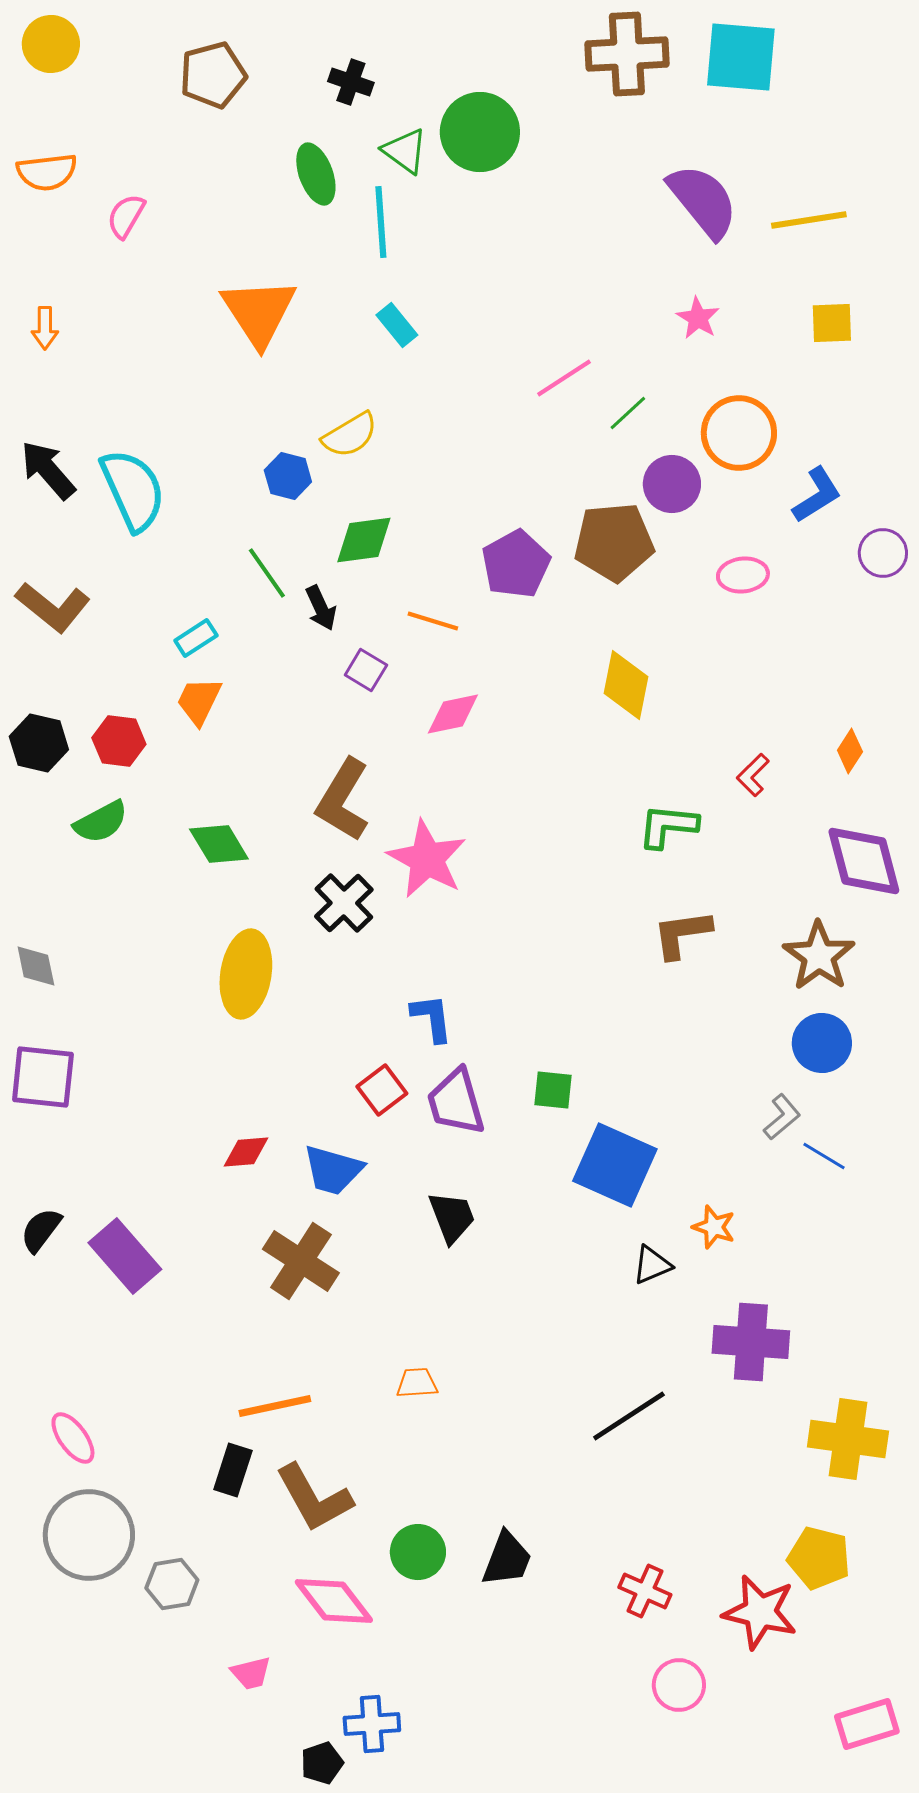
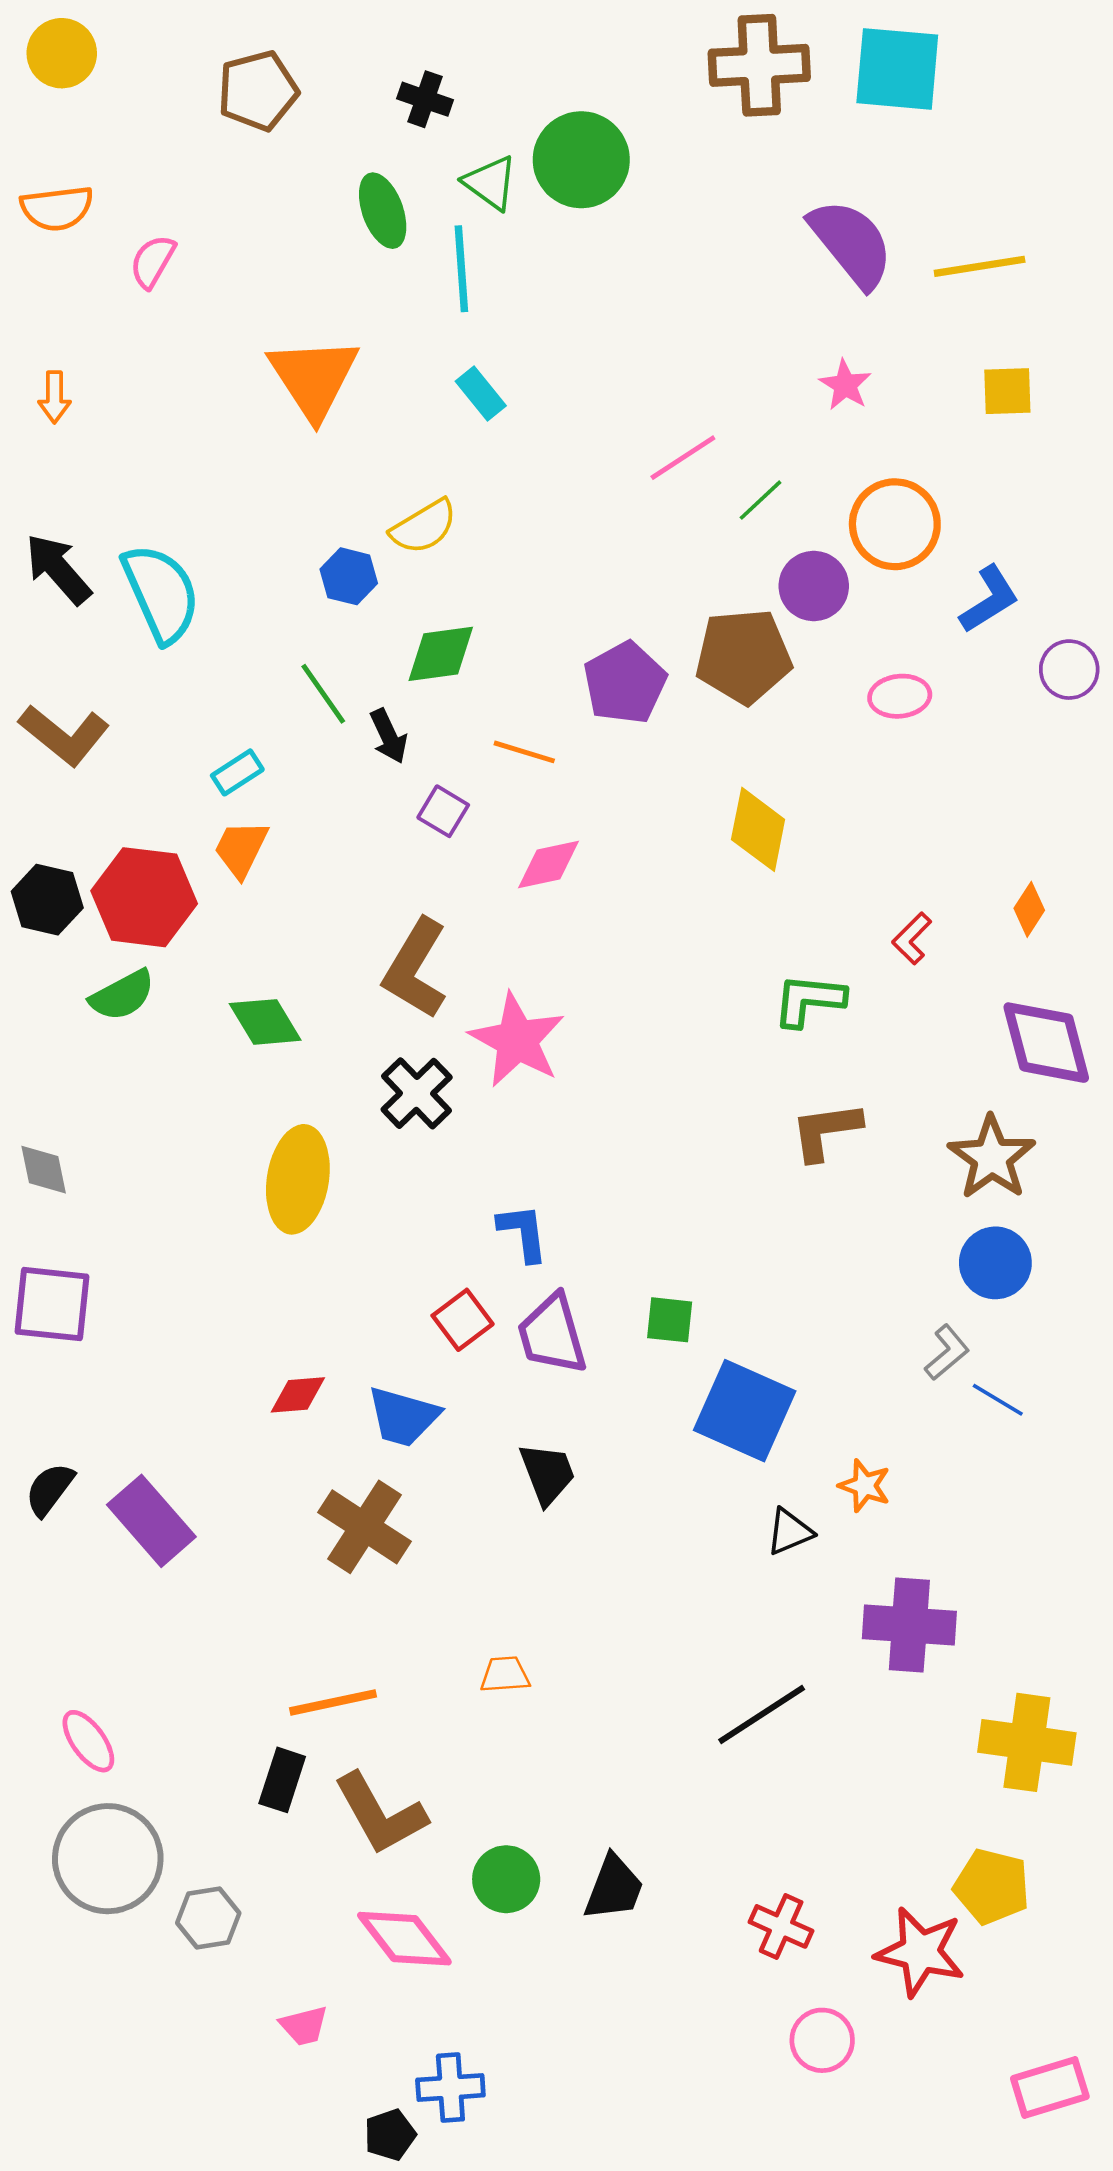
red hexagon: (119, 741) -> (144, 897), size x1.6

